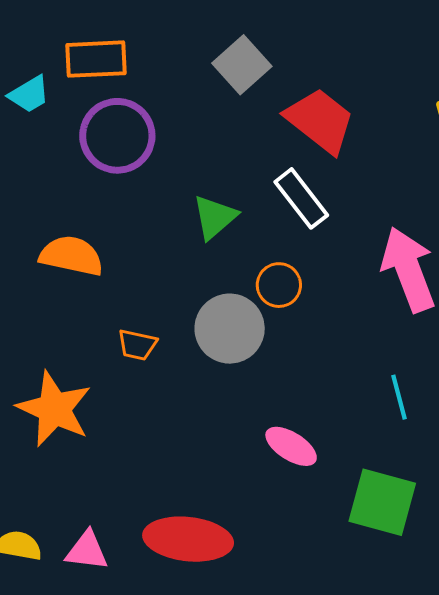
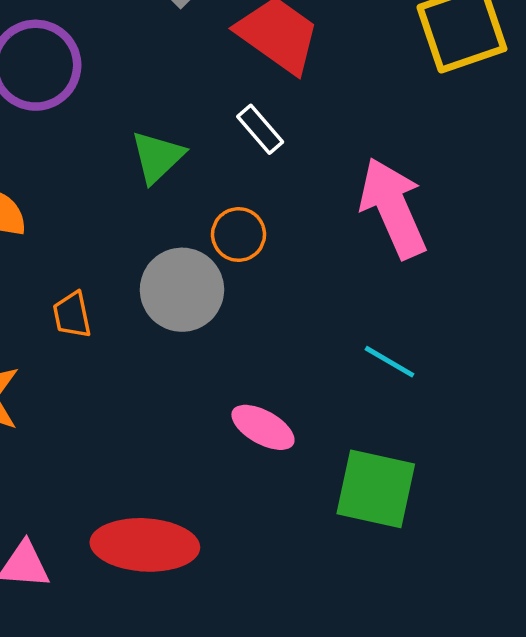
white rectangle: (301, 198) -> (260, 129), size x0.7
orange trapezoid: (137, 345) -> (72, 315), turned 69
cyan line: (399, 397) -> (389, 362), turned -42

